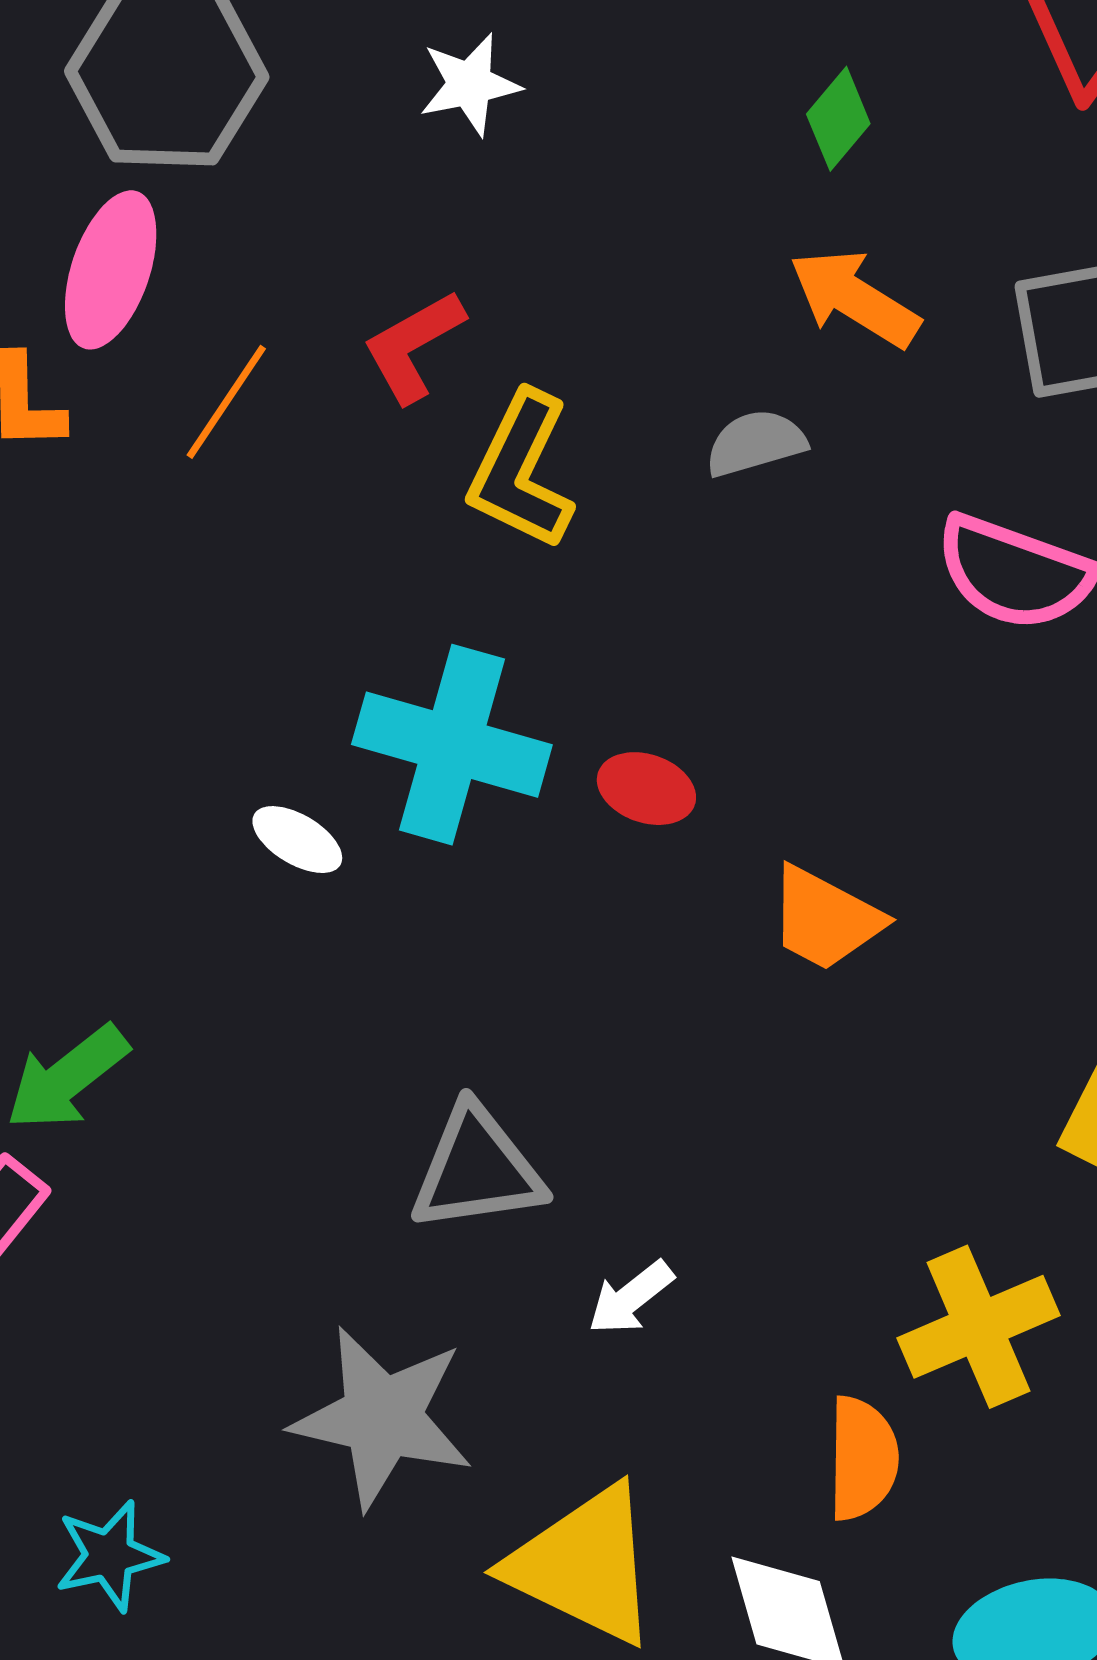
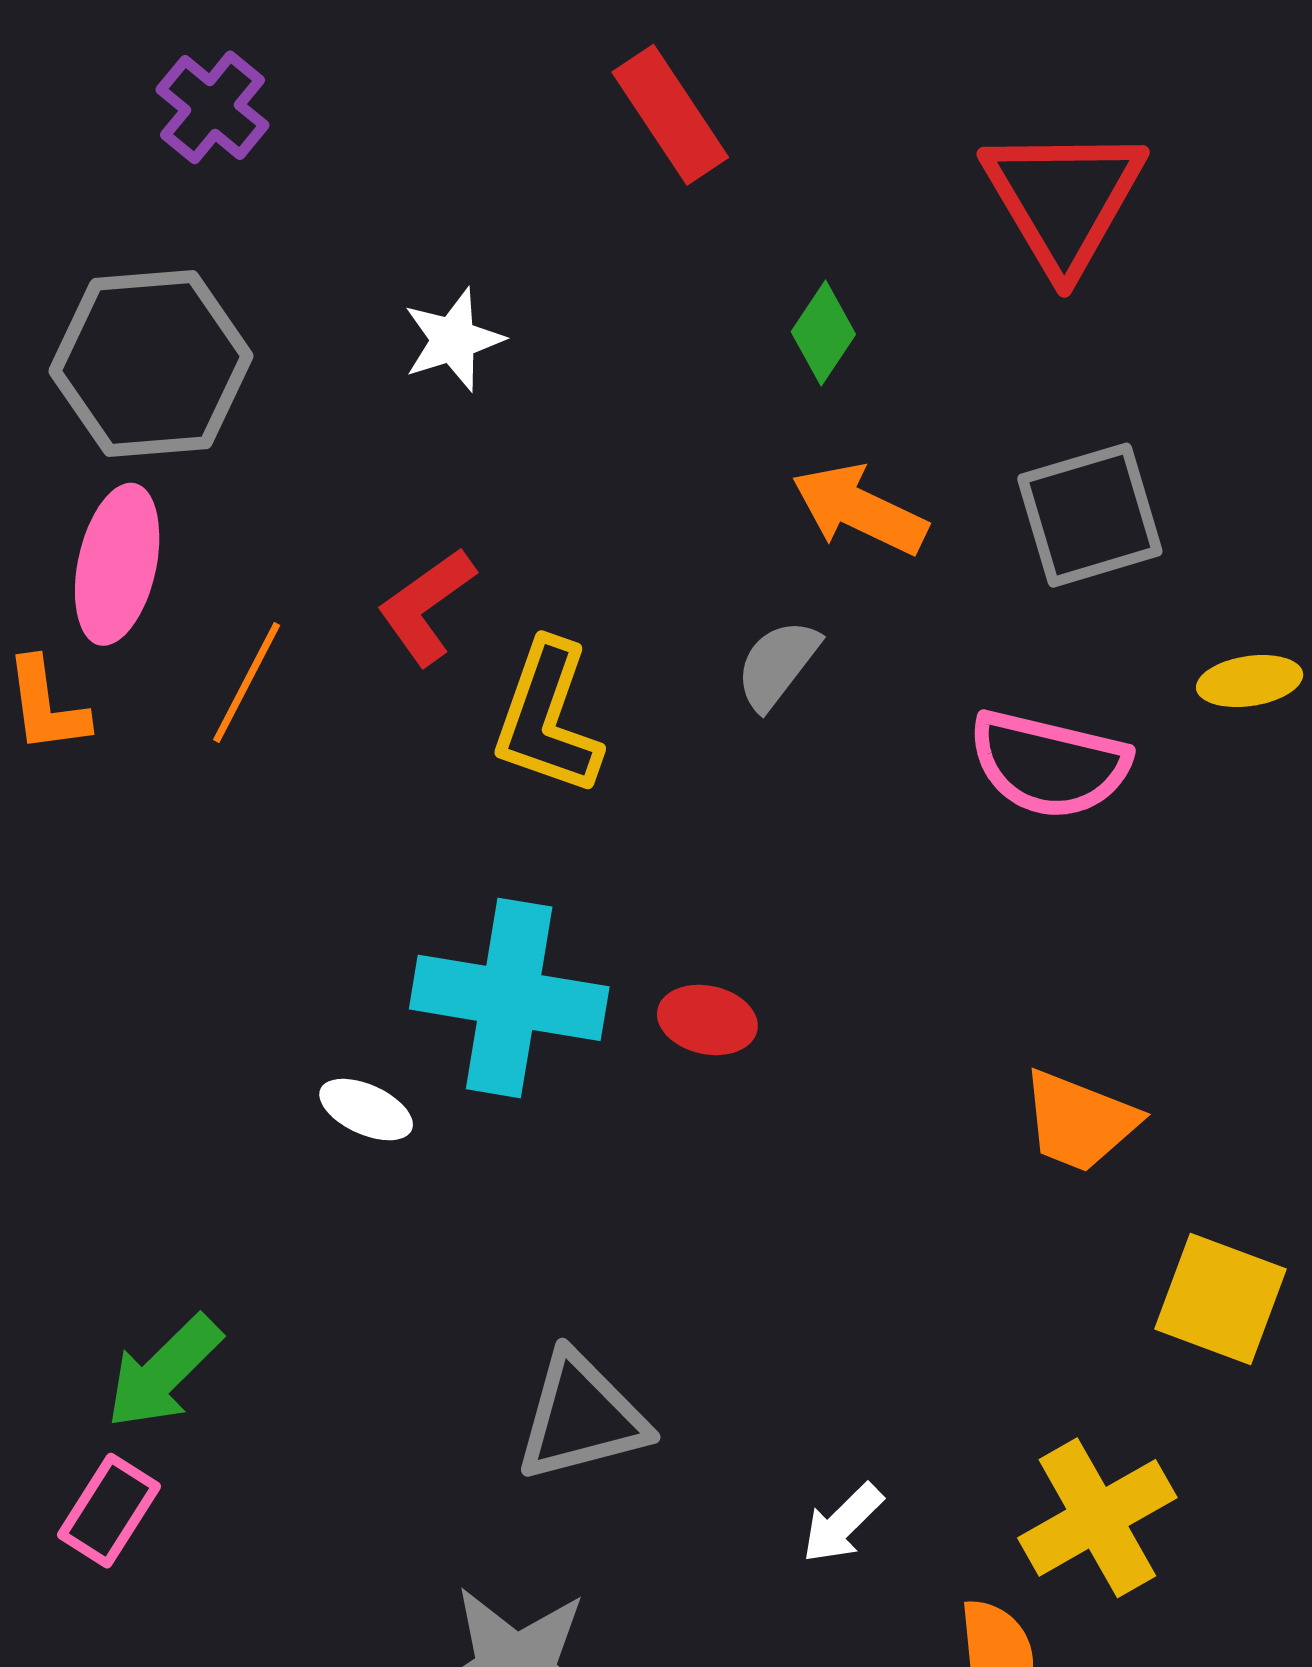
gray semicircle: (756, 443) -> (777, 664), turned -30
orange trapezoid: (825, 919) -> (1079, 1121), moved
white arrow: (631, 1298) -> (842, 1523), moved

